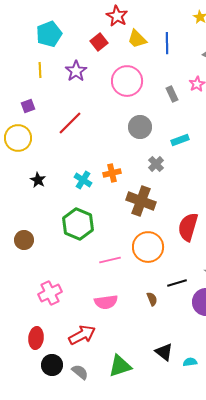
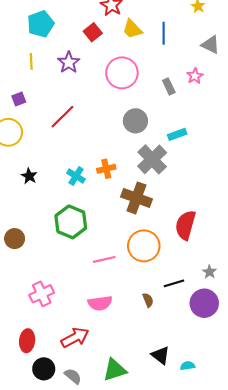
gray cross: (156, 164) -> (152, 159), size x1.8

